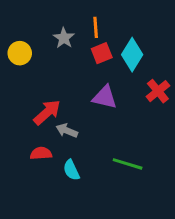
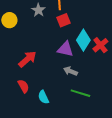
cyan diamond: (132, 55) -> (83, 40), moved
gray arrow: (67, 131) -> (70, 71), moved
red semicircle: (41, 153) -> (23, 86), turned 64

